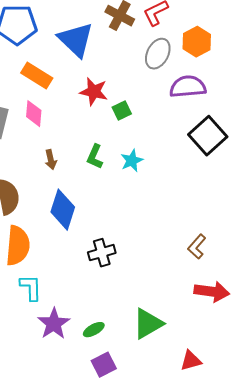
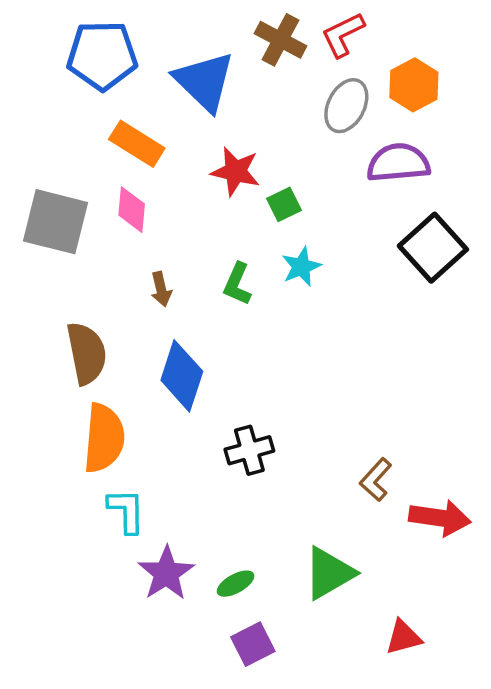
cyan star: (132, 161) -> (301, 267), moved
brown L-shape: (197, 247) -> (376, 480), moved

